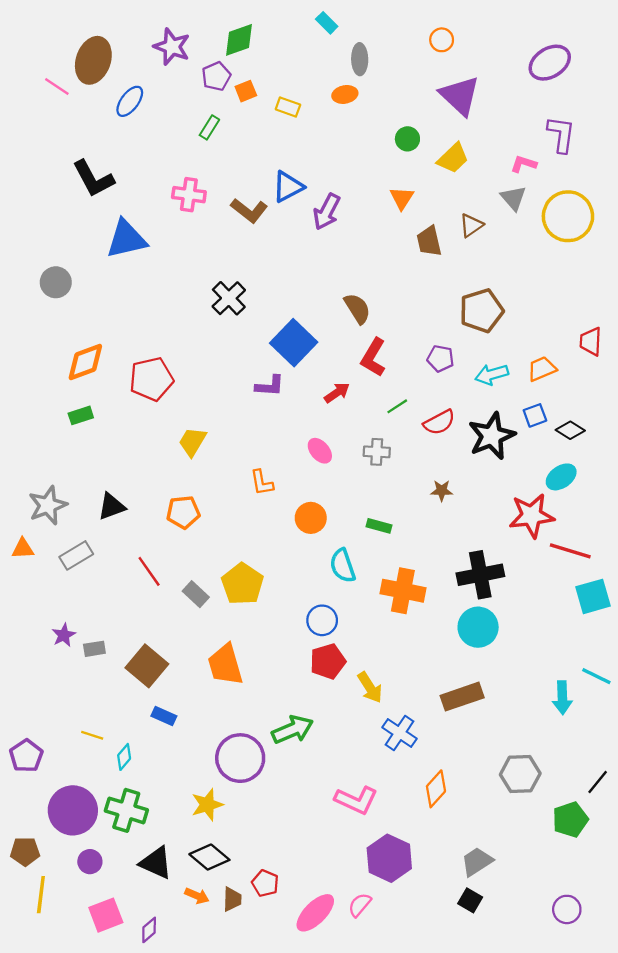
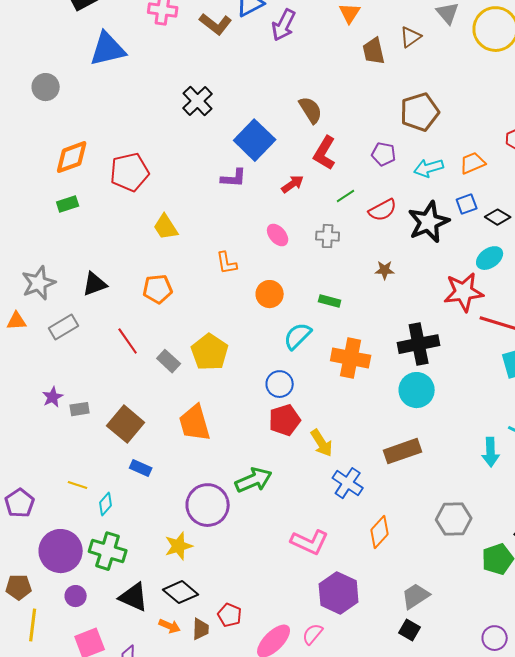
yellow trapezoid: (192, 442) -> (166, 227), turned -64
cyan semicircle: (343, 566) -> (298, 336), turned 64

